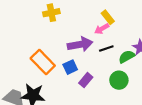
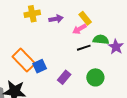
purple arrow: (80, 44) -> (56, 19), moved, size x0.6
green semicircle: (127, 57) -> (101, 40), moved, turned 35
blue square: (70, 67) -> (40, 66), moved

